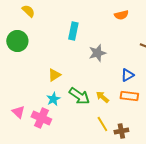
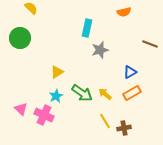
cyan rectangle: (73, 31) -> (87, 28), moved
orange rectangle: (129, 96) -> (132, 93), turned -36

